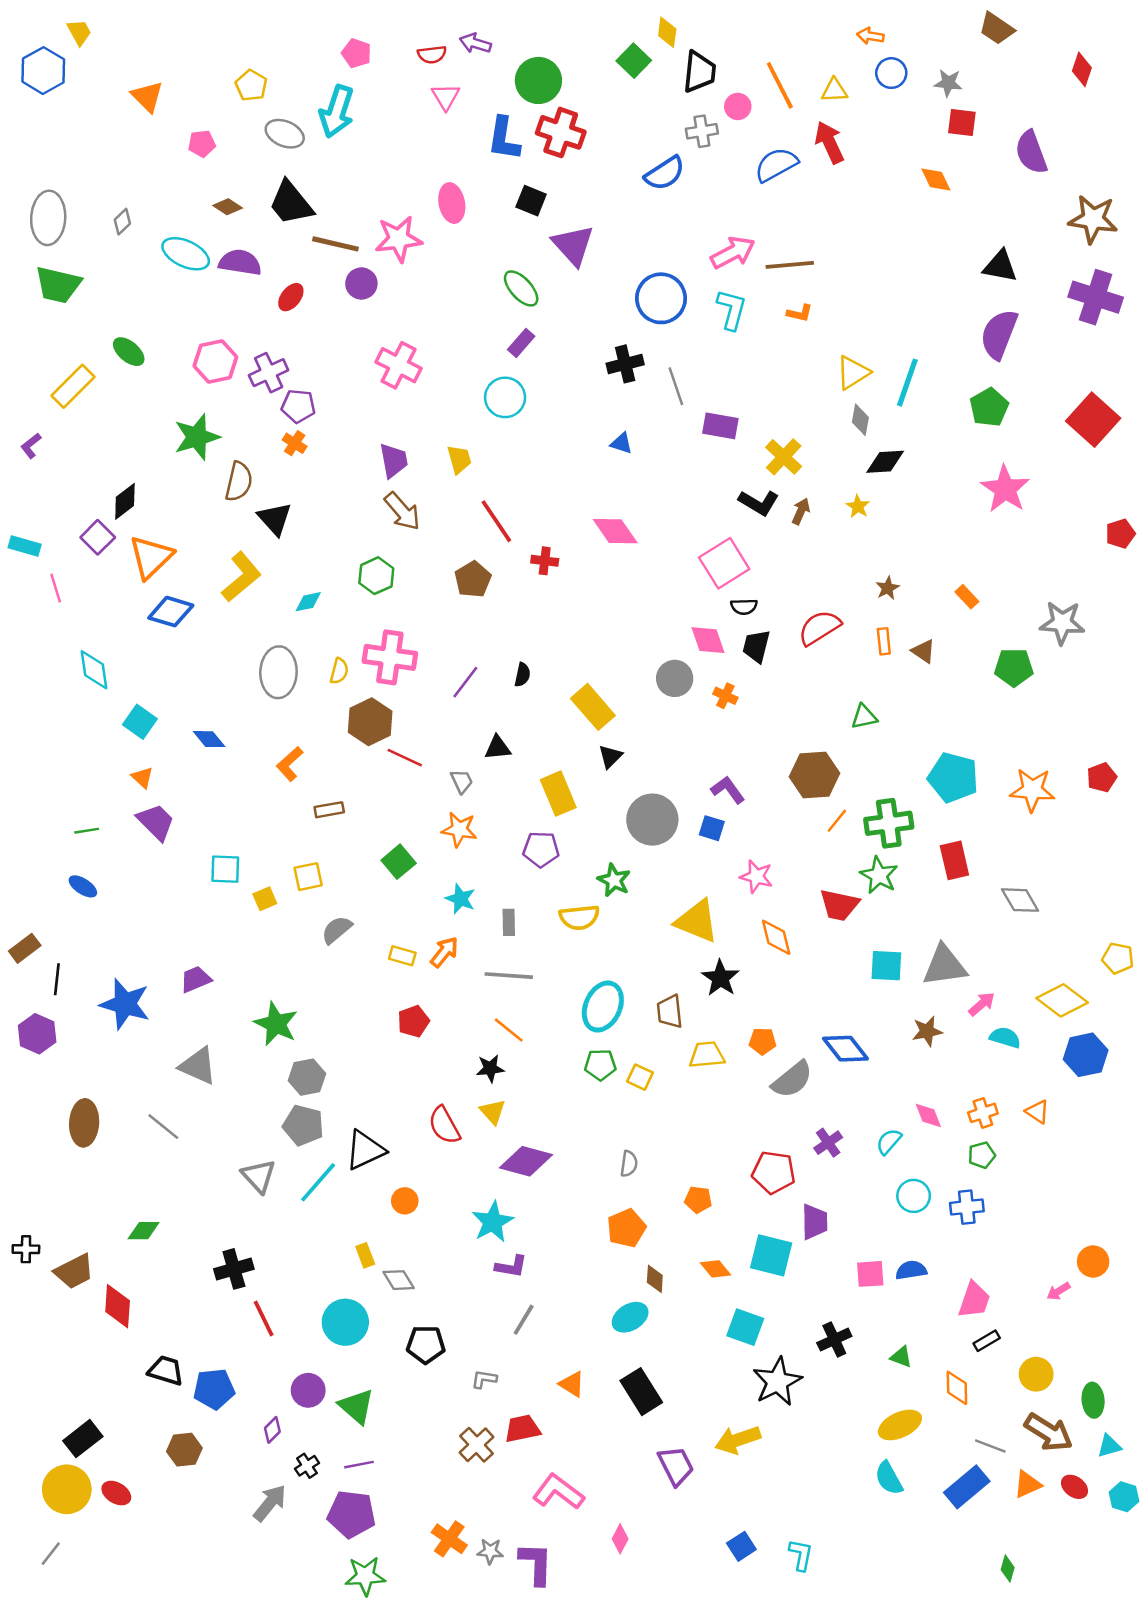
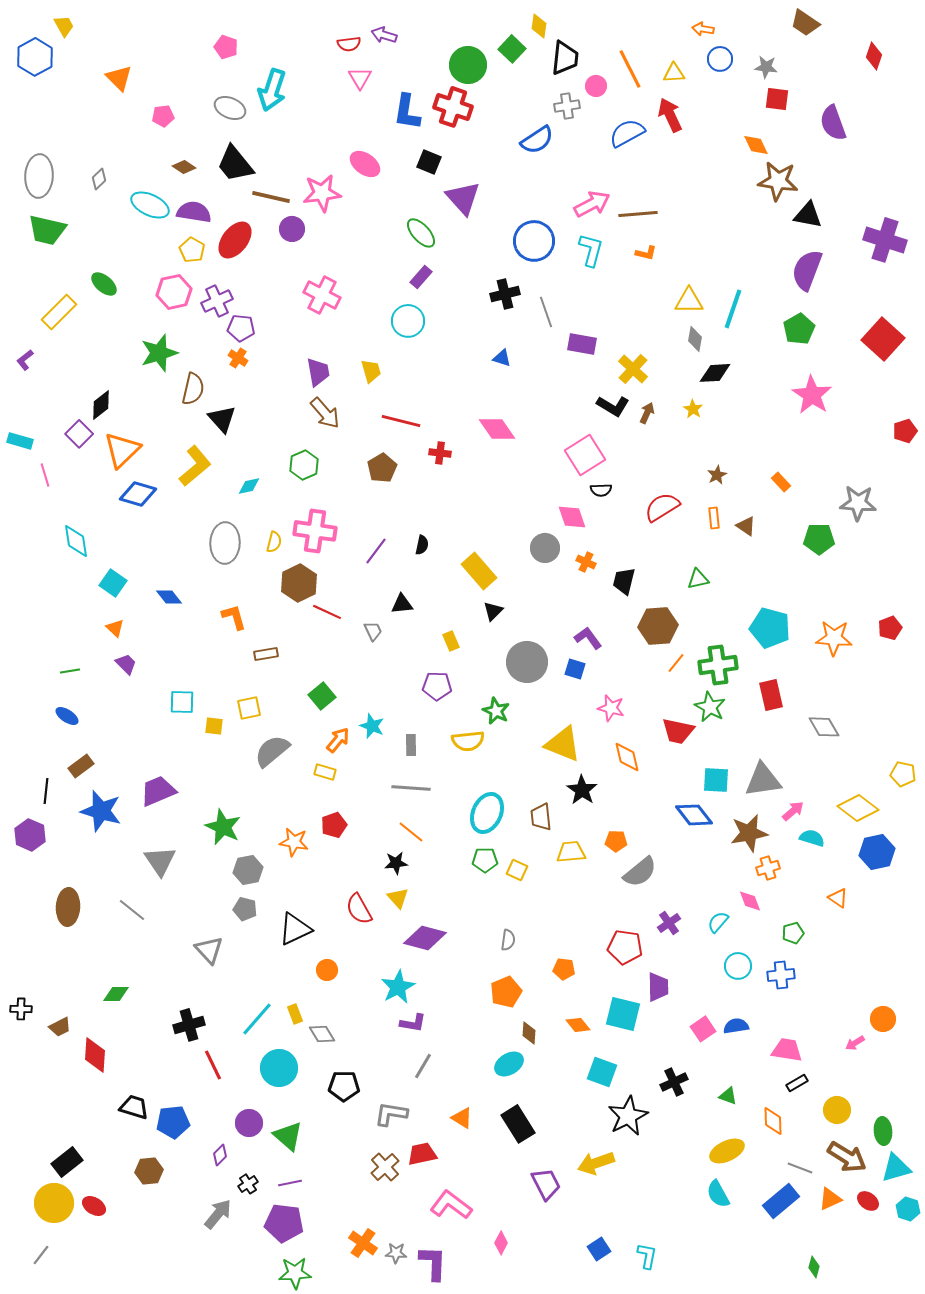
pink pentagon: (356, 53) -> (226, 47), moved
green circle: (538, 80) -> (468, 65), moved
yellow pentagon: (251, 85) -> (192, 250), moved
pink ellipse: (452, 203) -> (365, 164), turned -44
brown star: (1093, 219) -> (778, 181), moved
red ellipse: (291, 297) -> (235, 240), size x1.6
yellow triangle: (853, 373) -> (689, 301), turned 32
red line: (496, 521) -> (401, 421), turned -42
black trapezoid: (756, 646) -> (624, 581), moved
orange L-shape: (290, 764) -> (234, 617), turned 116
yellow rectangle: (558, 794) -> (451, 641), size x0.6
purple trapezoid: (156, 822) -> (126, 664), size x0.7
orange star: (459, 829) -> (294, 842), moved
yellow square: (265, 899) -> (214, 726), turned 30
gray semicircle: (337, 930) -> (272, 751), size x1.4
brown rectangle: (25, 948) -> (81, 766), moved
orange arrow: (444, 952) -> (338, 740), moved
purple trapezoid: (196, 979) -> (158, 791), size x1.4
brown star: (927, 1031) -> (749, 833), size x1.5
blue diamond: (845, 1049) -> (694, 815), moved
gray triangle: (198, 1066) -> (160, 861), turned 32
orange cross: (983, 1113) -> (768, 868), moved
gray pentagon: (303, 1125) -> (245, 909), size x0.7
cyan line: (318, 1182) -> (257, 1019), moved
brown trapezoid: (74, 1271) -> (60, 1027), size x0.7
pink square: (870, 1274) -> (703, 1029), turned -30
pink trapezoid: (974, 1300) -> (787, 1050), turned -100
gray L-shape: (484, 1379) -> (391, 1114), size x1.6
cyan triangle: (1109, 1446) -> (896, 1168), size x1.5

